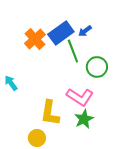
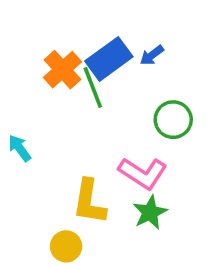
green line: (73, 51) -> (93, 87), moved

